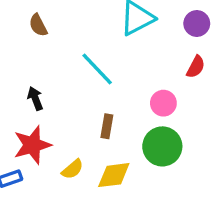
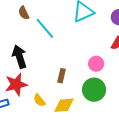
cyan line: (97, 69) -> (45, 28), moved
black arrow: (35, 98) -> (19, 57), size x1.6
yellow semicircle: (72, 169) -> (39, 100), turned 88

